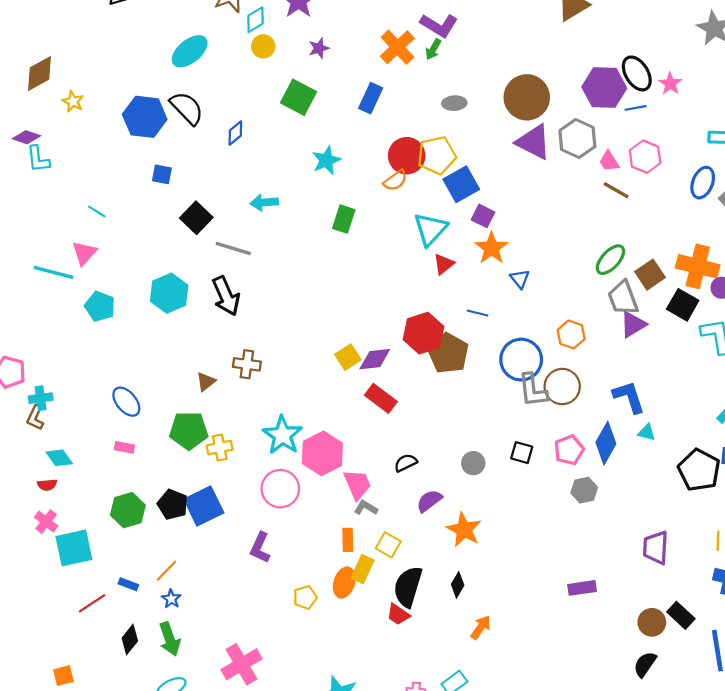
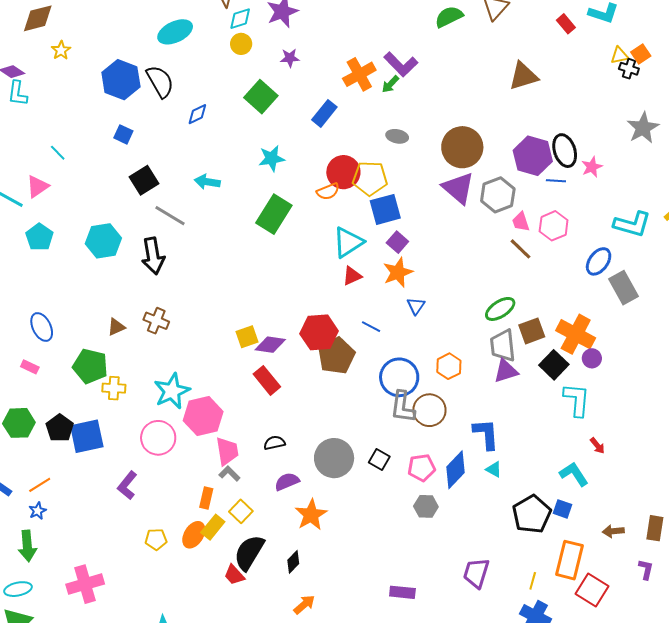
green rectangle: (344, 219) -> (274, 214), size x1.5
gray circle: (473, 463) -> (334, 458), size x1.8

